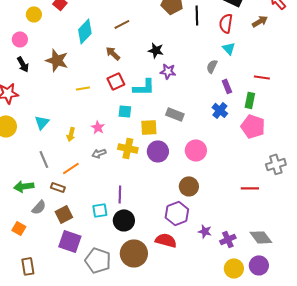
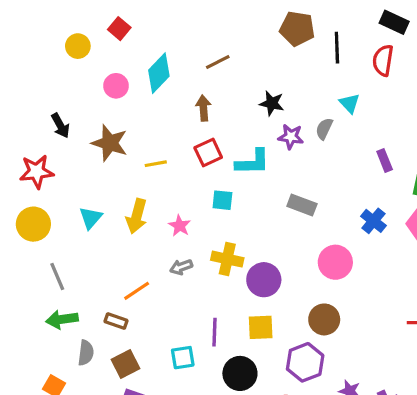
pink circle: (20, 39) -> (116, 86), moved
cyan triangle: (229, 48) -> (350, 103), moved
brown arrow: (113, 53) -> (203, 108), turned 42
brown star: (57, 60) -> (110, 143), moved
gray semicircle: (212, 66) -> (324, 129), moved
blue cross: (220, 110) -> (373, 221), moved
yellow square: (149, 127) -> (261, 327), moved
yellow arrow: (71, 134) -> (137, 216), moved, size x1.5
purple circle: (158, 151) -> (264, 280), moved
gray line: (44, 159) -> (57, 277), moved
gray semicircle: (39, 207) -> (86, 353), turned -35
black circle: (124, 220) -> (240, 373), moved

